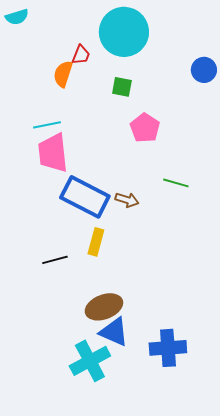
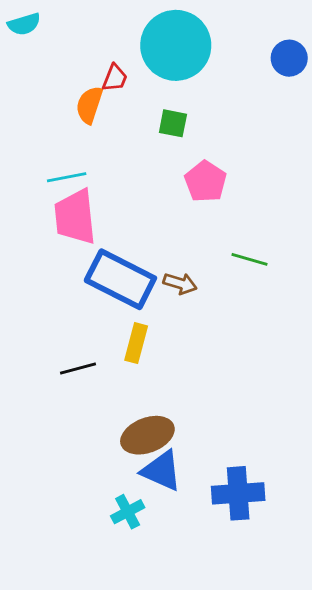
blue circle: (204, 70) -> (289, 58), moved
cyan cross: (90, 361) -> (128, 512), size x0.6

